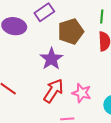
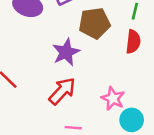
pink star: (82, 93) -> (113, 98), moved

